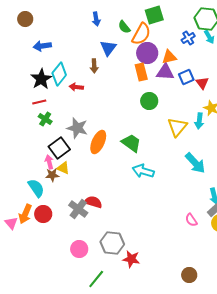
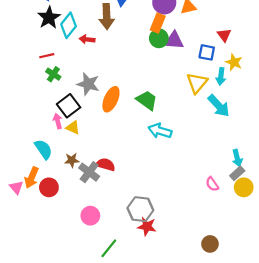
brown arrow: (94, 66) -> (107, 17), size x1.6
orange rectangle: (141, 72) -> (158, 23), turned 36
purple triangle: (165, 72) -> (174, 40), moved
blue square: (186, 77) -> (207, 52), moved, turned 35
black star: (41, 79) -> (49, 18), moved
green circle: (149, 101) -> (159, 38), moved
cyan arrow: (195, 163) -> (219, 106), moved
brown star: (52, 175) -> (72, 160), moved
red circle: (43, 214) -> (49, 187), moved
gray hexagon: (112, 243) -> (140, 209), moved

